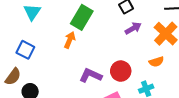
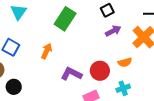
orange arrow: (70, 40) -> (47, 51), moved
orange semicircle: (156, 62) -> (125, 62), moved

